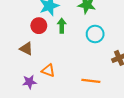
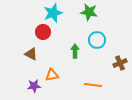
green arrow: (62, 26) -> (75, 51), moved
orange triangle: (48, 70) -> (52, 75), turned -32

